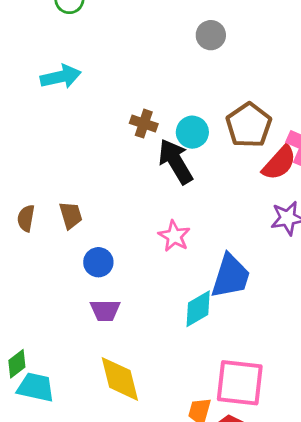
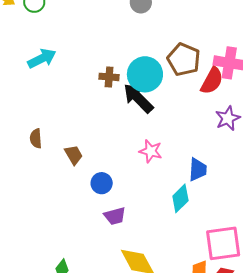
cyan circle: (192, 132) -> (145, 74), size x1.5
brown semicircle: (26, 218) -> (36, 138), moved
blue trapezoid: (231, 276) -> (198, 170), size x0.7

